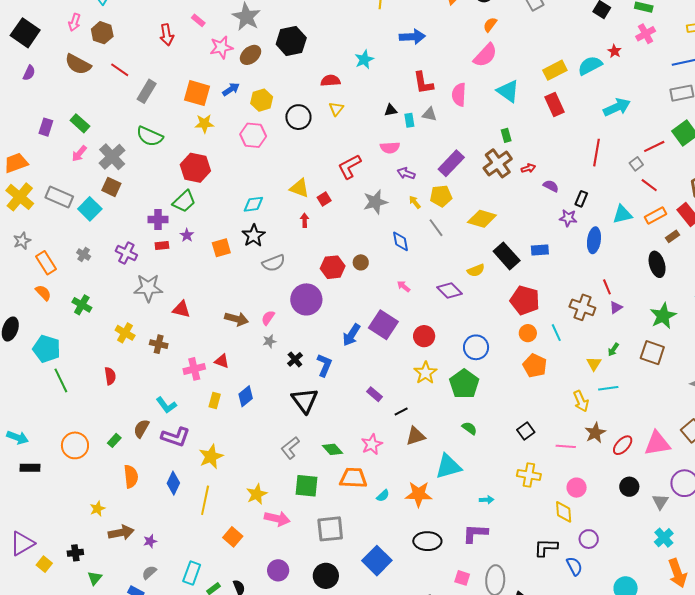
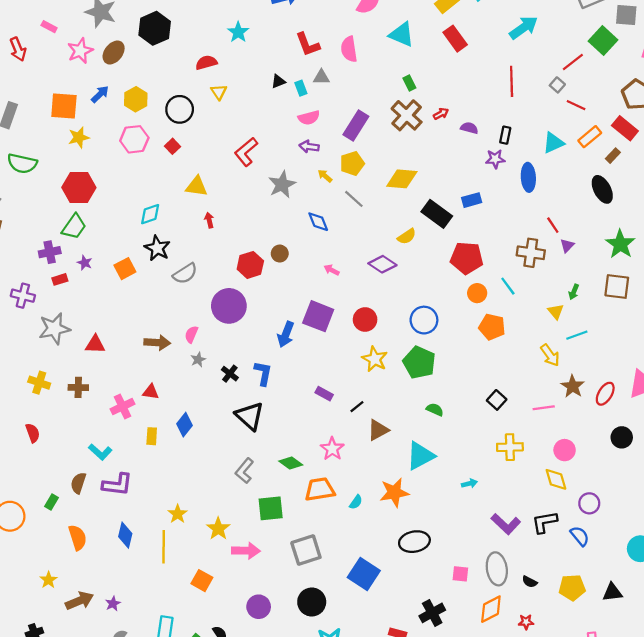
pink semicircle: (390, 148) -> (309, 118), moved
red square: (324, 199) -> (172, 146), moved
yellow star: (211, 457) -> (178, 514), moved, size x0.7
purple L-shape: (475, 533) -> (506, 524), moved, turned -128

